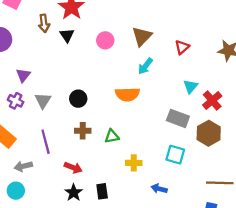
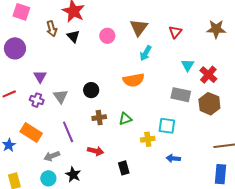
cyan square: (175, 155) -> (167, 126), moved
black star: (74, 193) -> (73, 175), moved

